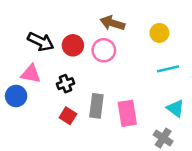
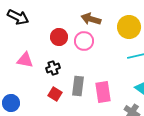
yellow circle: (159, 33) -> (129, 27), size x1.5
black arrow: (41, 42) -> (18, 17), moved
blue circle: (16, 96) -> (11, 103), moved

